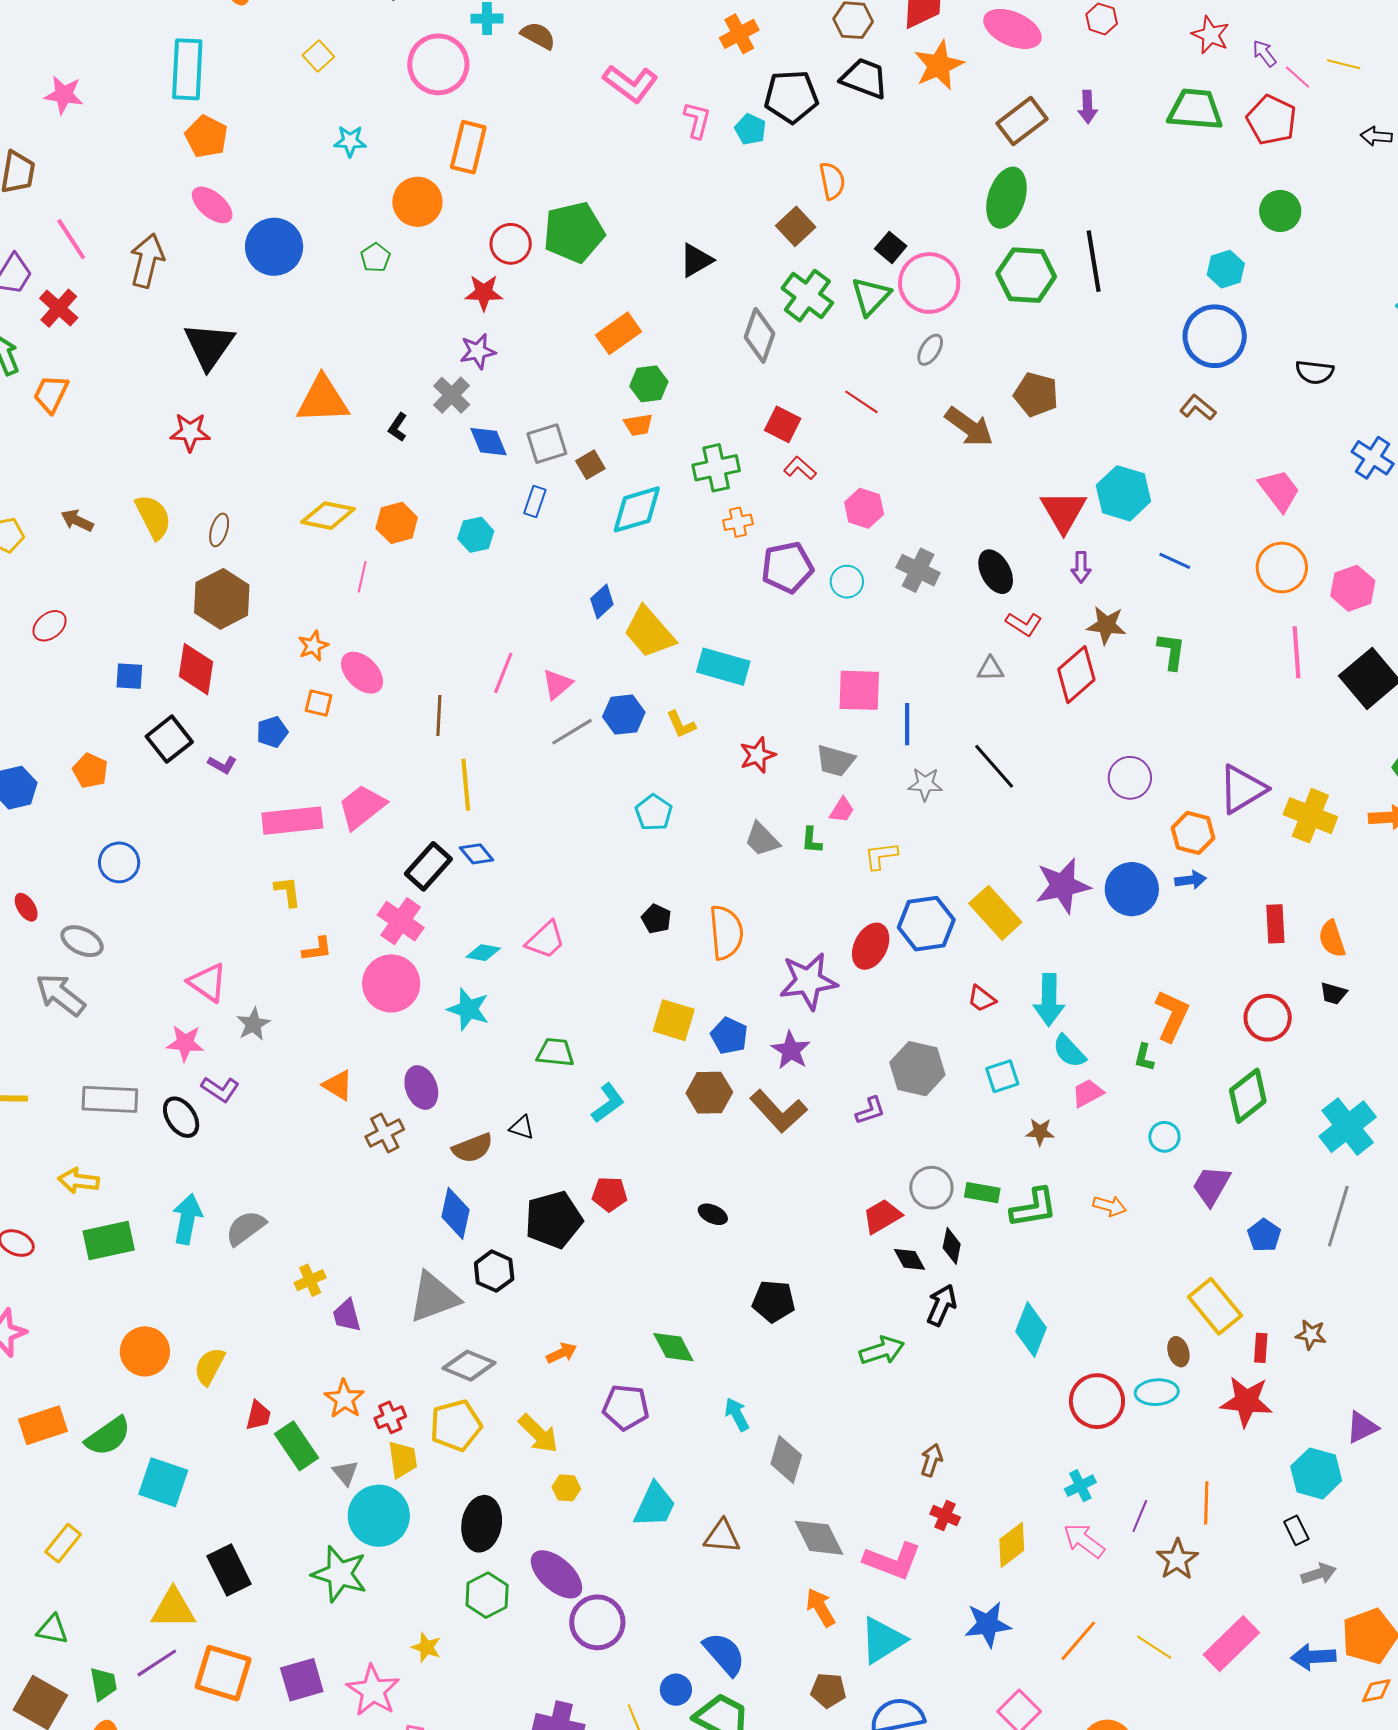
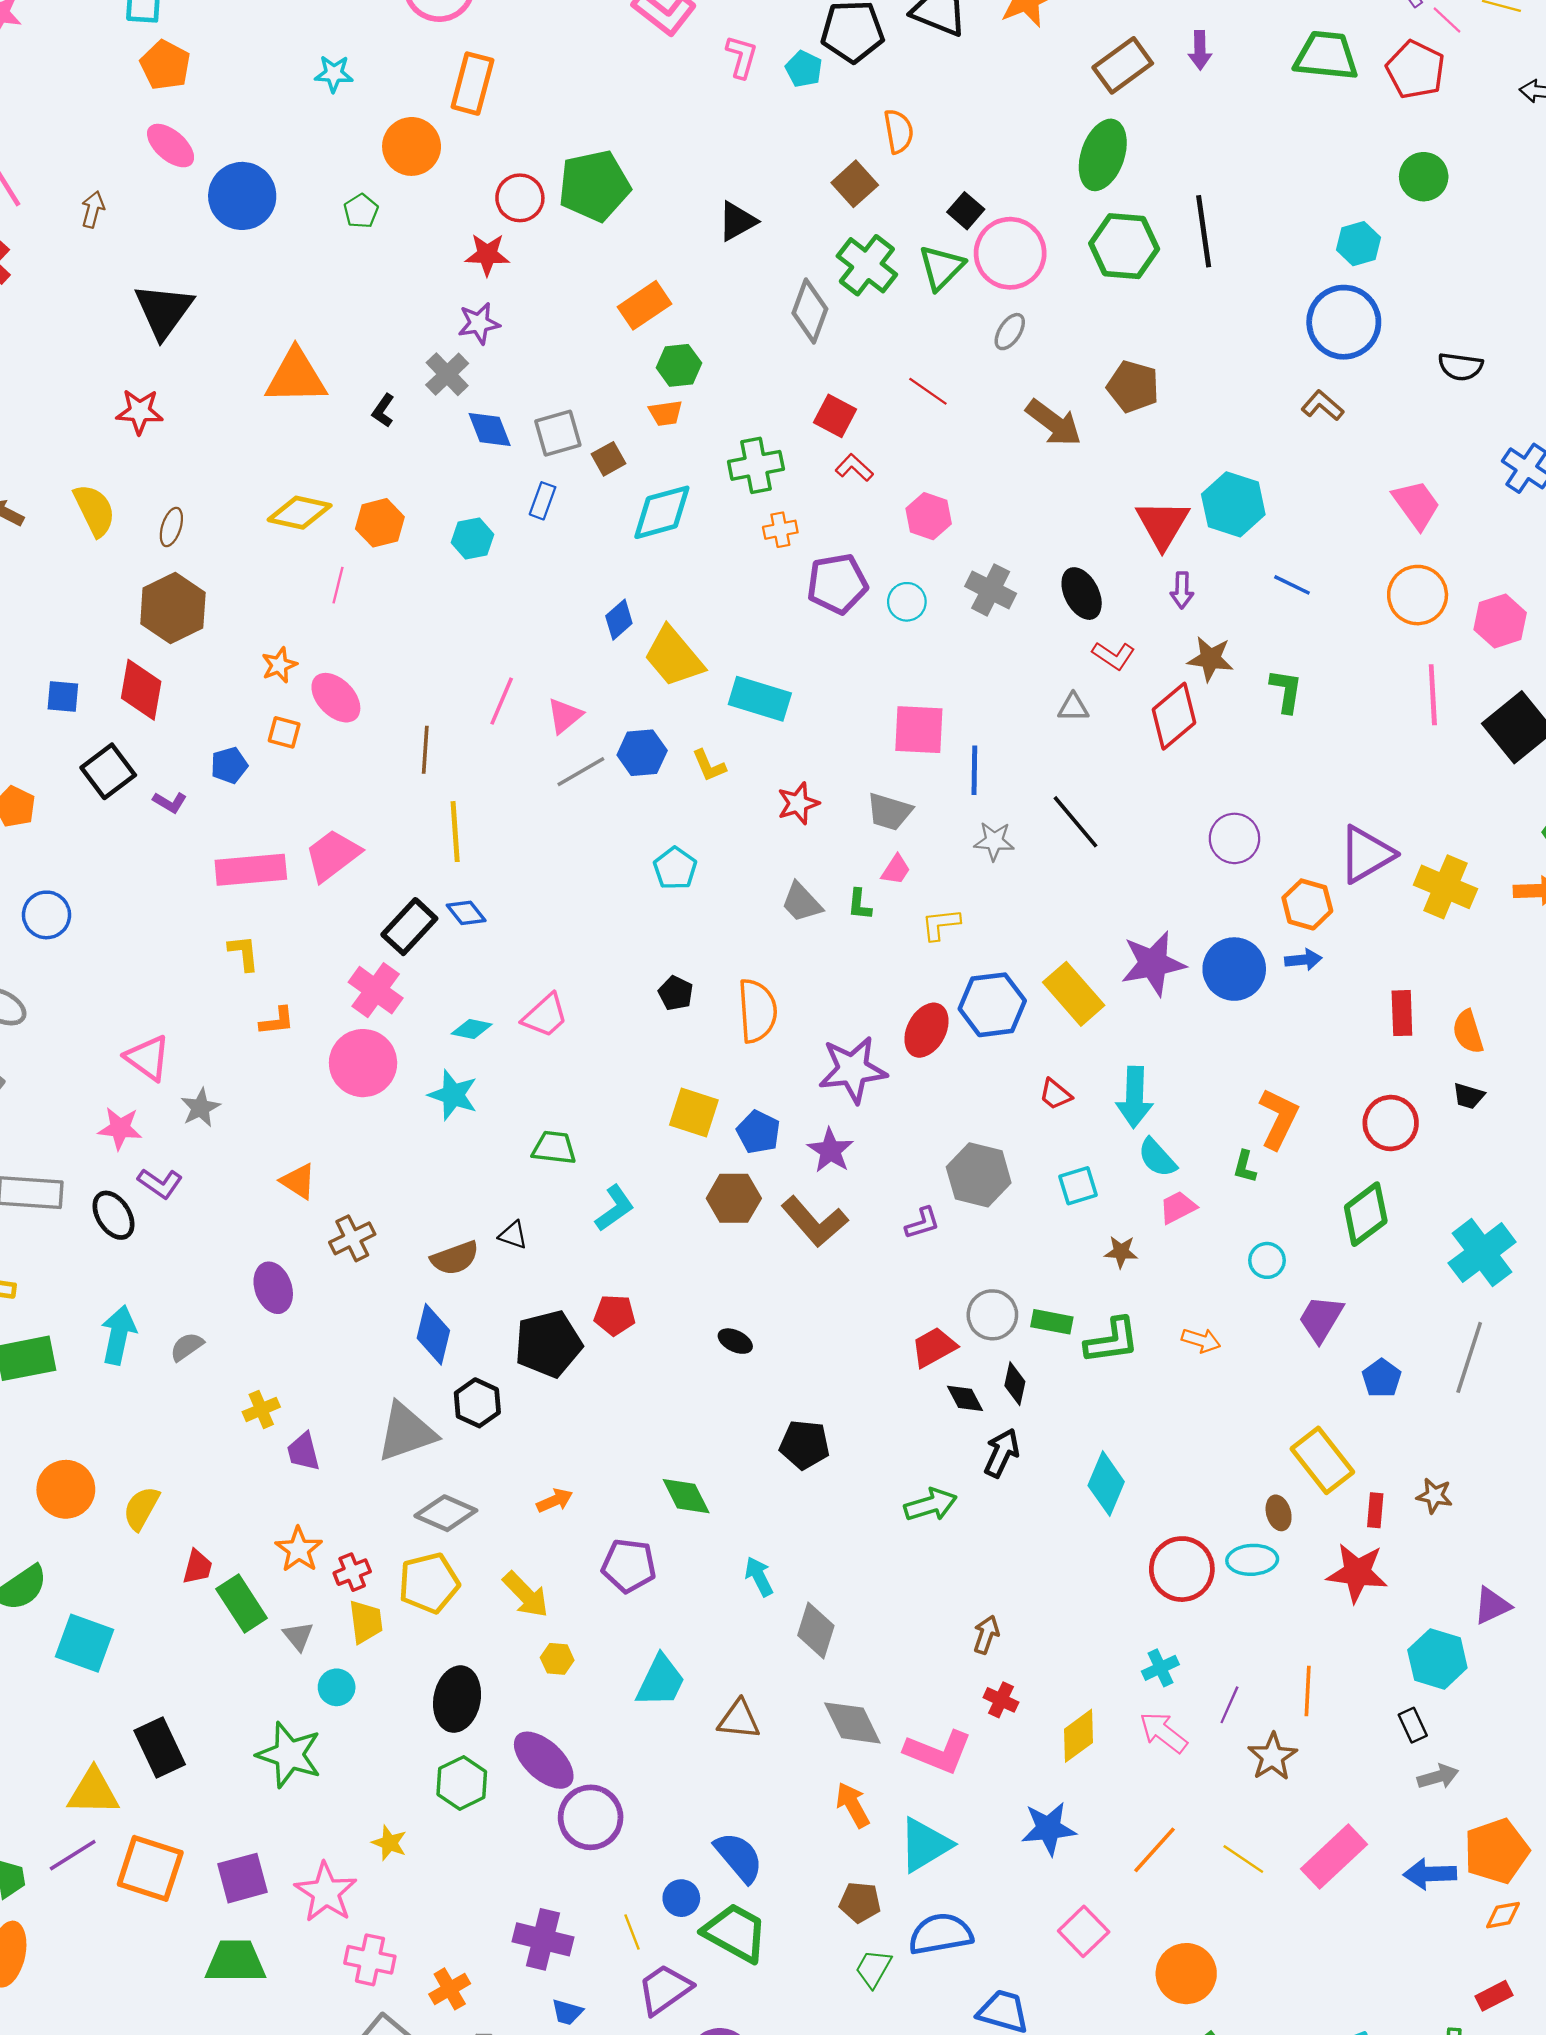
brown arrow: (147, 261) -> (93, 209), size x0.6
purple ellipse: (421, 1088) -> (273, 1288), moved
gray semicircle: (246, 1228) -> (187, 1347), size x0.7
cyan circle: (379, 1516) -> (337, 1687), size x0.5

